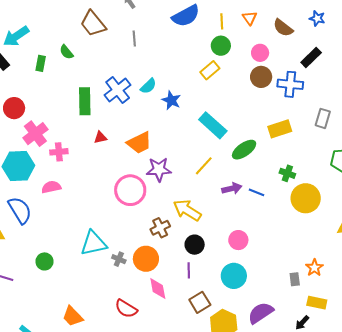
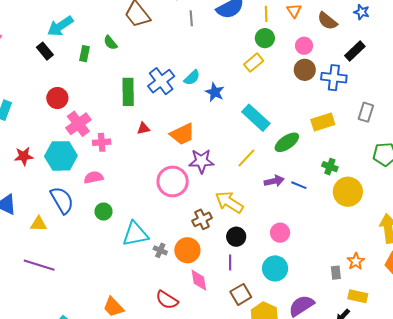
gray line: (134, 38) -> (191, 18), moved
green circle: (45, 261) -> (103, 212), moved

